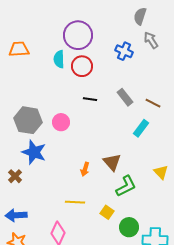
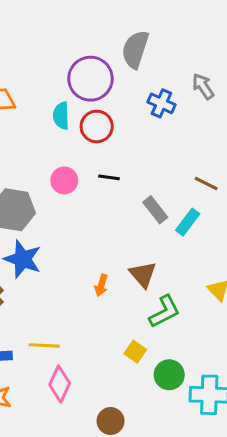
gray semicircle: (140, 16) -> (135, 49), moved, size x1.4
gray rectangle: (125, 97) -> (155, 210), moved
pink circle: (61, 122) -> (64, 180), moved
yellow line: (75, 202) -> (44, 345), moved

